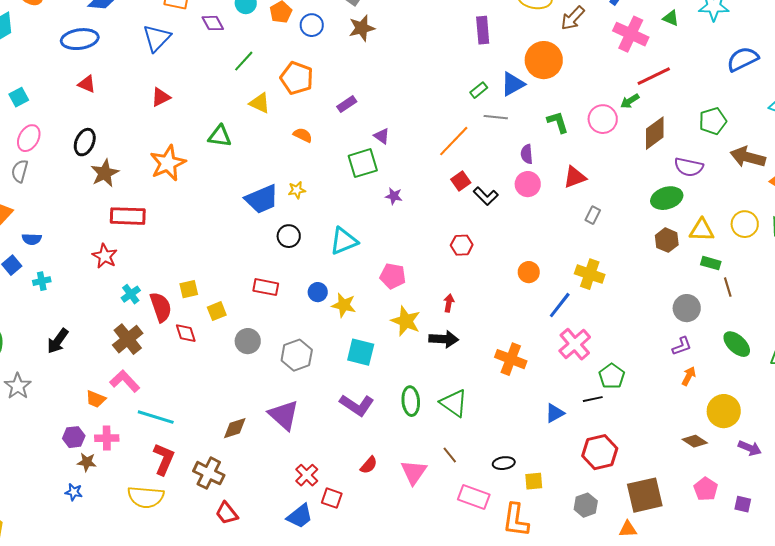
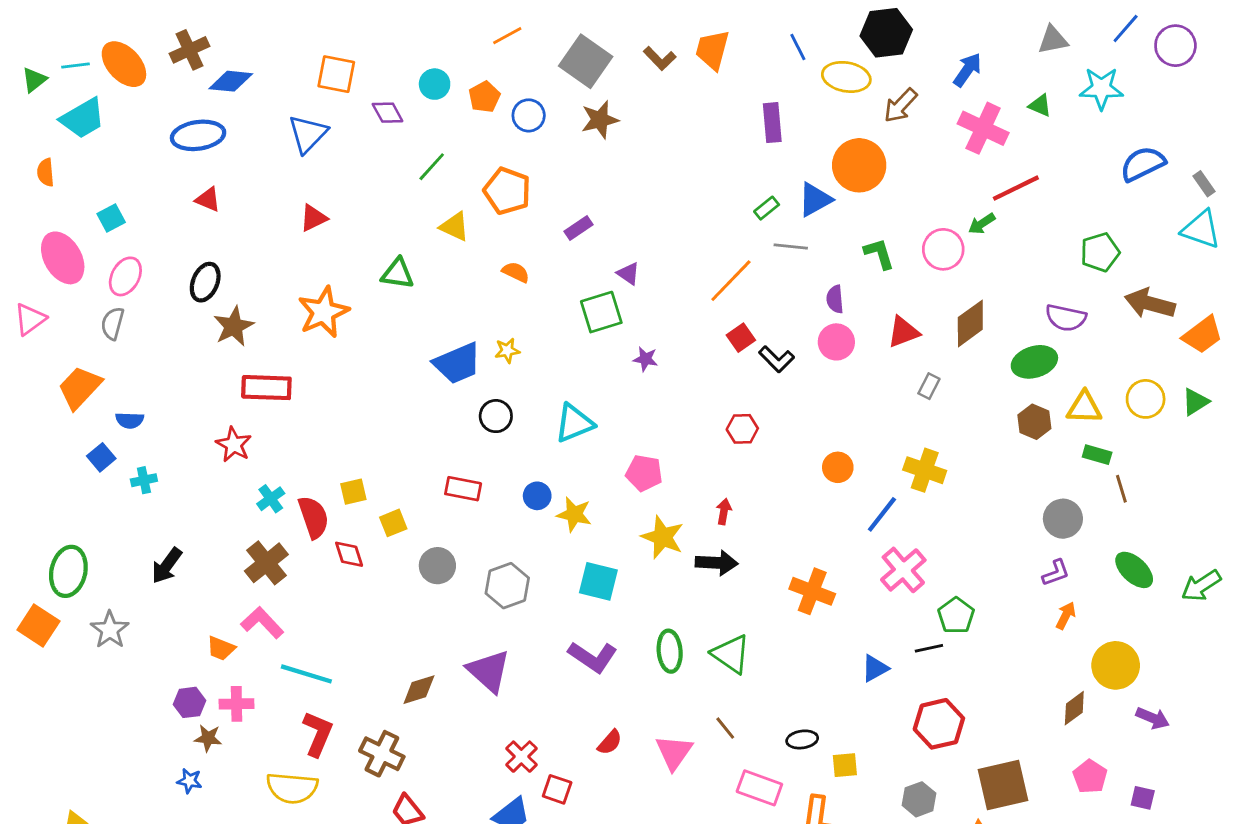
brown diamond: (655, 133) -> (970, 323), moved
brown diamond: (695, 441) -> (1074, 708), turned -70

